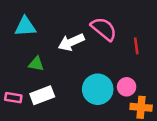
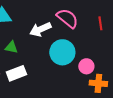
red line: (136, 46) -> (100, 23), moved
cyan circle: (98, 89) -> (62, 52), moved

